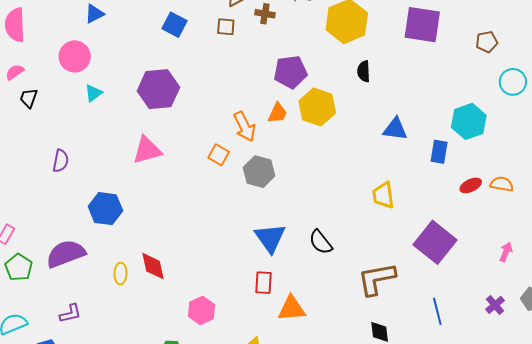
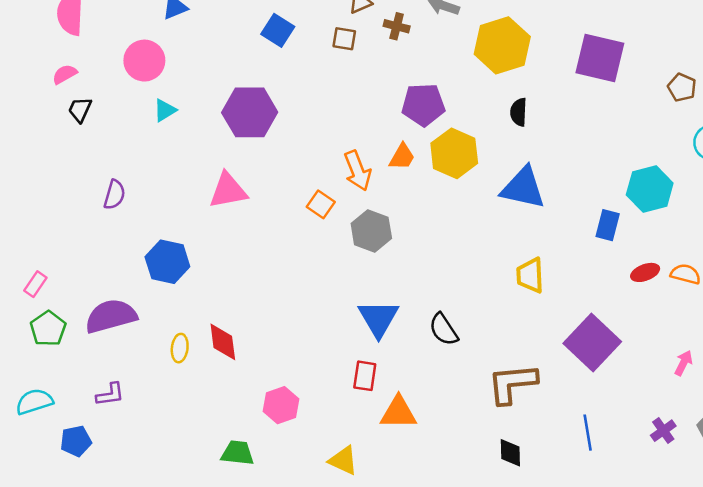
brown pentagon: (487, 42) -> (682, 87), turned 30
blue triangle: (395, 129) -> (523, 188), moved, size x1.4

